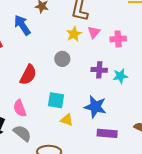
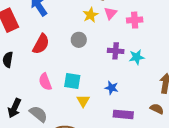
red semicircle: (28, 75) -> (41, 44), moved
blue star: (95, 107) -> (112, 88), size x0.6
pink semicircle: (20, 108) -> (45, 82), moved
yellow triangle: (67, 120) -> (83, 101), turned 40

